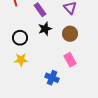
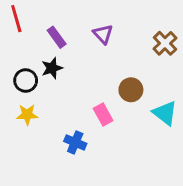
black star: (45, 29) -> (52, 68), moved
brown circle: (70, 34) -> (131, 90), moved

